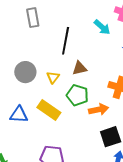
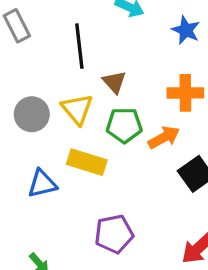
brown triangle: (80, 68) -> (114, 82), turned -42
yellow triangle: (53, 77) -> (77, 109), size x1.5

